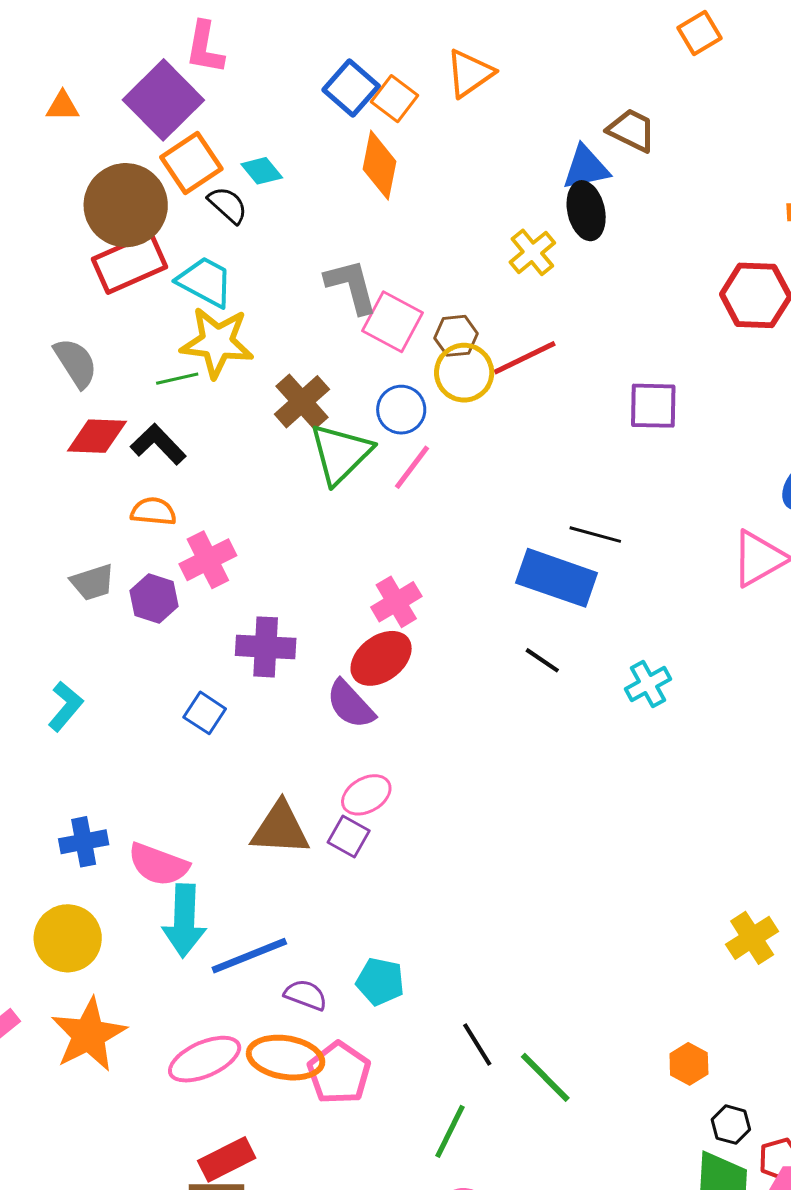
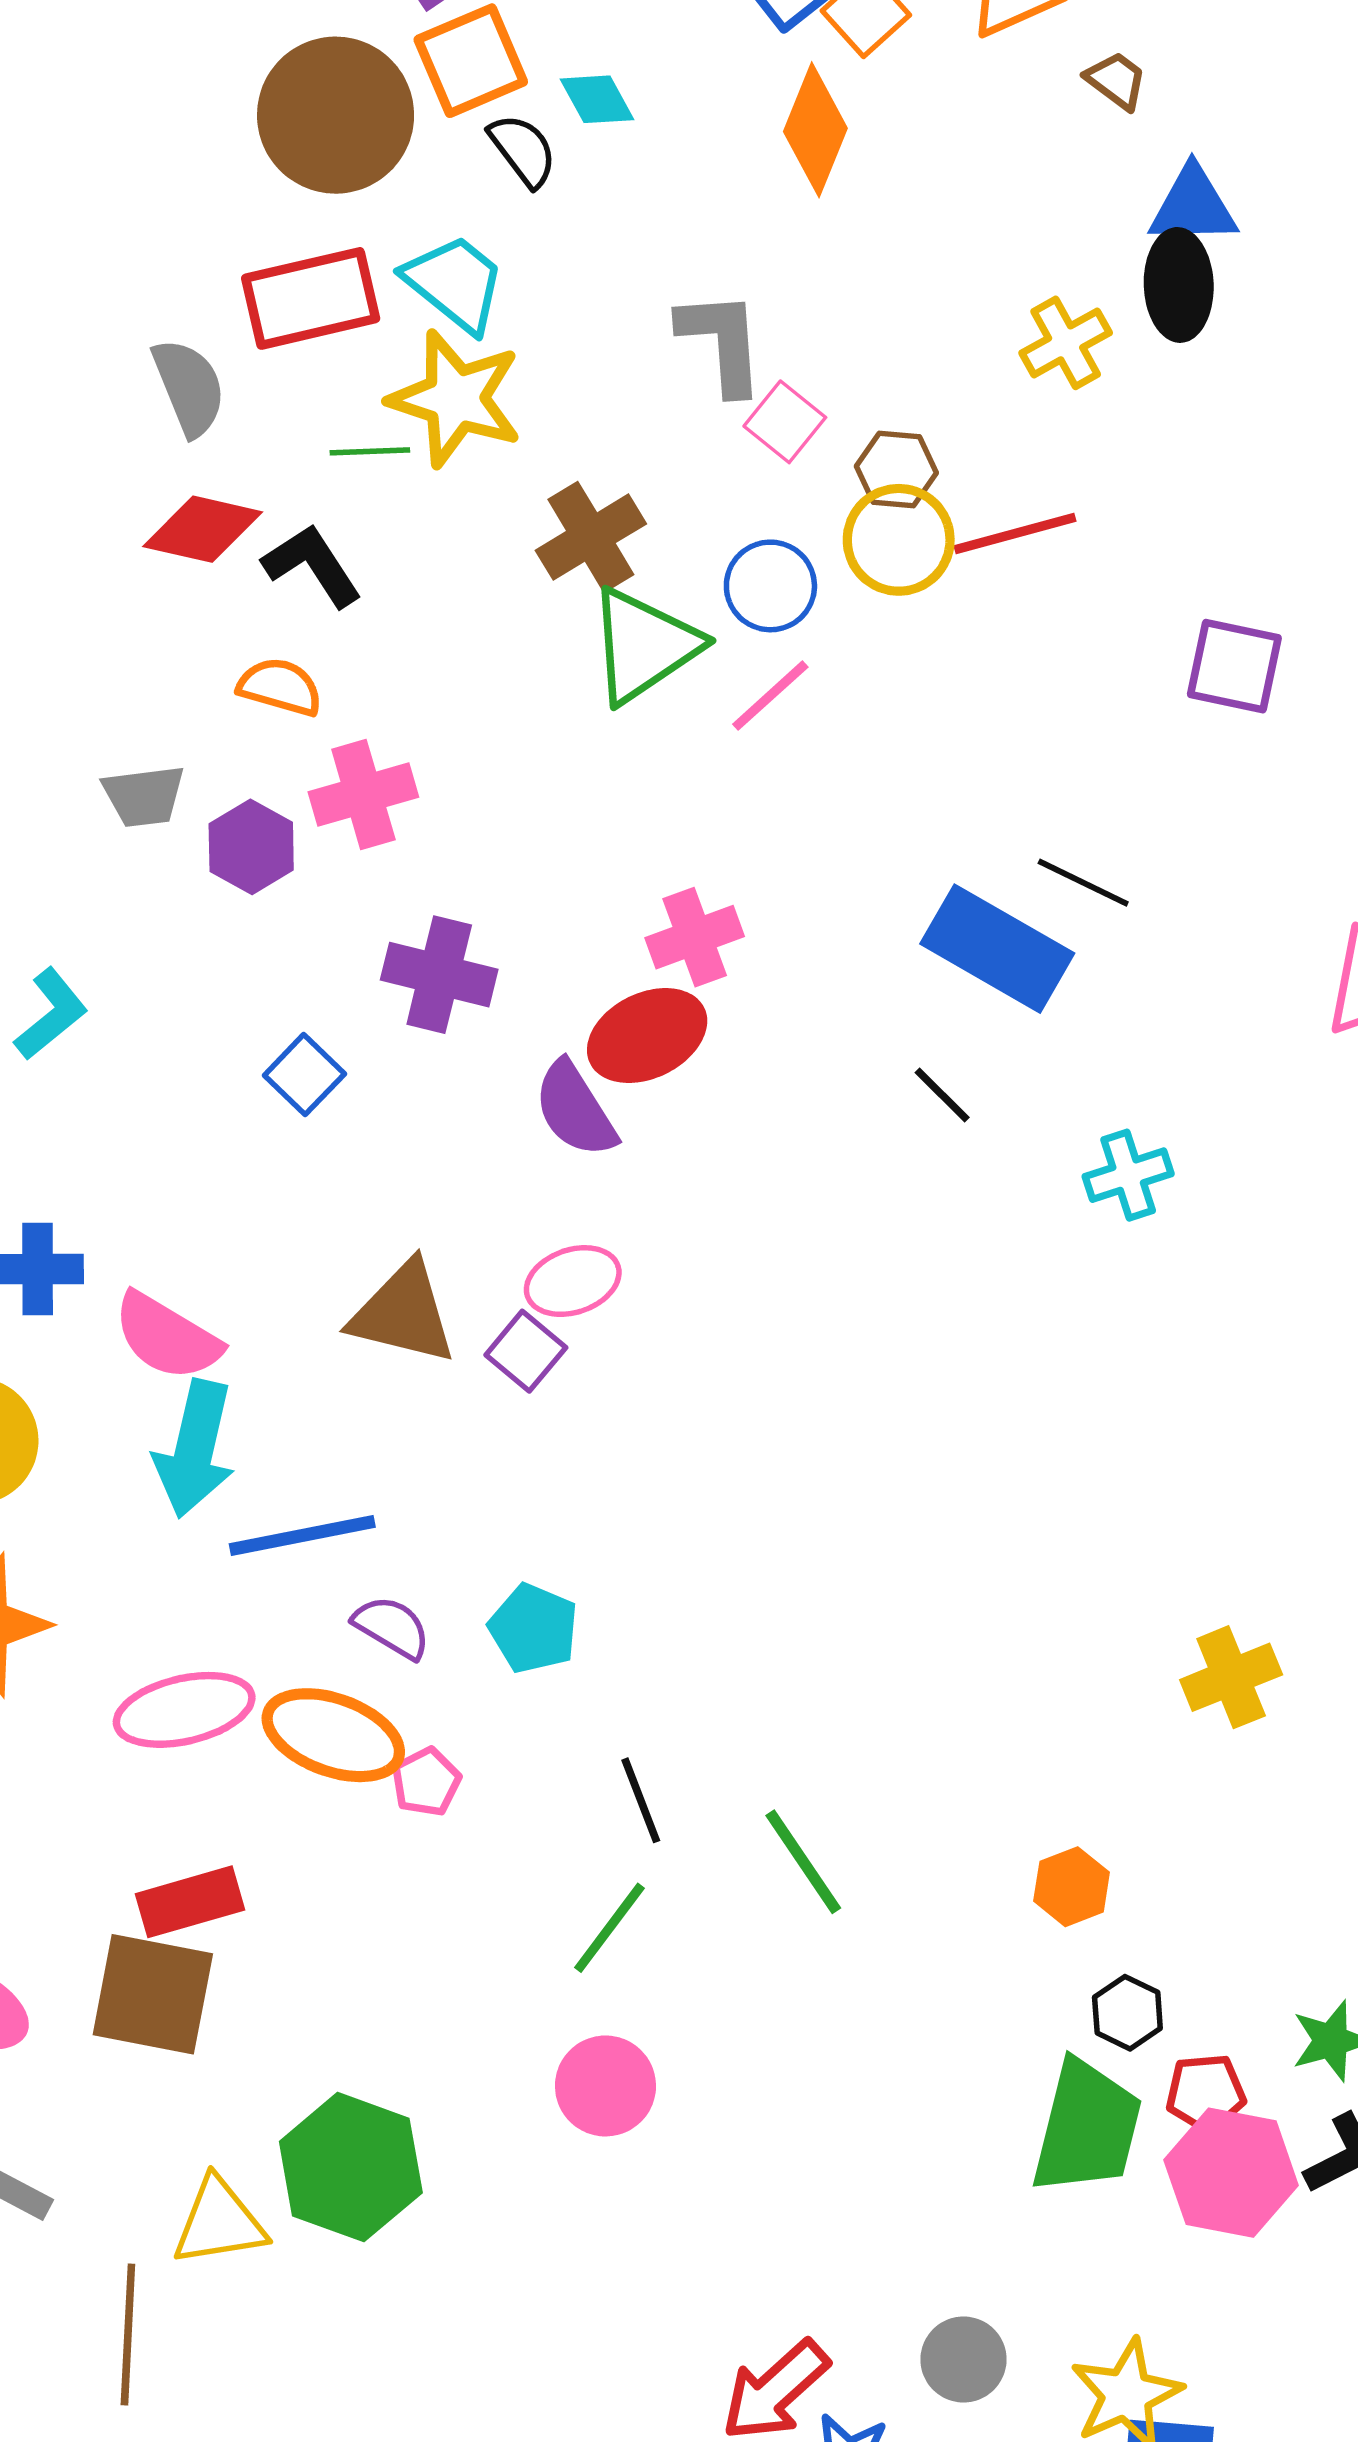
brown trapezoid: (632, 130) -> (1116, 80), moved, size x0.7
red rectangle: (130, 263) -> (311, 298), moved
pink square: (392, 322) -> (785, 422), size x0.7
black line: (477, 1045) -> (641, 1800), moved
pink pentagon: (339, 1073) -> (426, 1782), size x0.6

